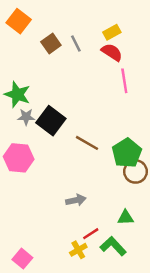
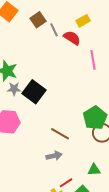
brown square: (51, 44) -> (38, 20), moved
red semicircle: (112, 52) -> (72, 38), moved
brown line: (87, 143) -> (60, 134), moved

